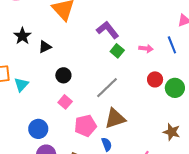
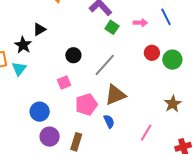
black star: (22, 36) -> (23, 45), moved
black circle: (63, 75) -> (73, 55), moved
pink square: (65, 102) -> (64, 83), turned 32
brown star: (172, 132) -> (173, 104), turned 30

